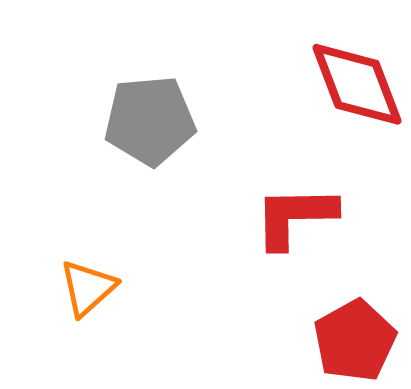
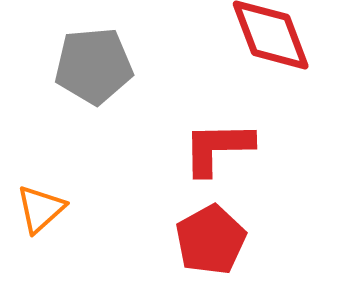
red pentagon: (355, 341) -> (211, 240), moved

